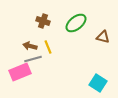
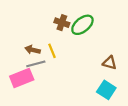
brown cross: (43, 21) -> (62, 23), moved
brown triangle: (103, 37) -> (110, 63), moved

